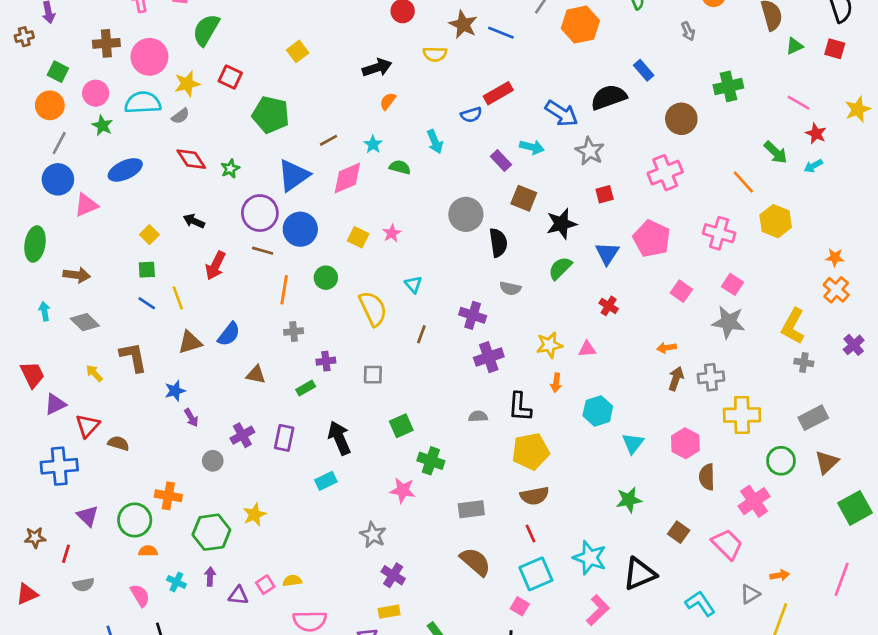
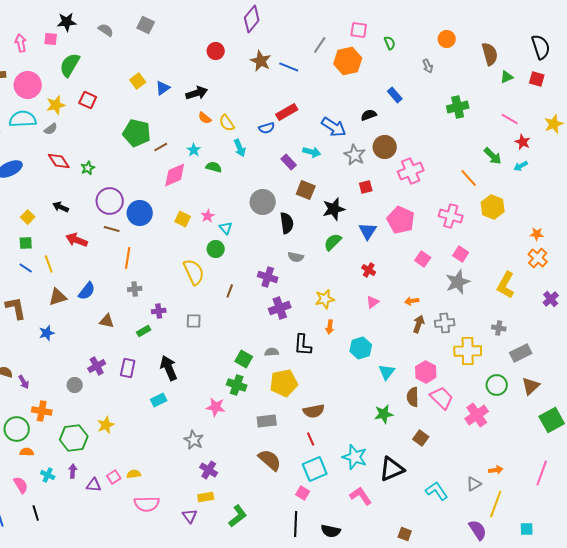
yellow semicircle: (435, 54) -> (227, 123), moved, turned 54
black semicircle: (609, 97) -> (369, 115), size x0.6
orange semicircle: (388, 101) -> (205, 118), turned -88
green pentagon: (271, 115) -> (137, 133), moved
brown circle: (681, 119) -> (385, 147), moved
blue triangle: (294, 175) -> (163, 88), moved, size x0.6
red arrow: (215, 266) -> (77, 240), turned 85
green circle: (326, 278) -> (216, 249), moved
cyan triangle: (413, 284) -> (226, 228), moved
gray star: (728, 322) -> (458, 282), turned -30
pink triangle: (587, 349) -> (373, 302), moved, turned -32
gray cross: (804, 362) -> (499, 328), moved
purple arrow: (191, 418) -> (24, 382), moved
green square: (401, 426) -> (244, 359), moved, turned -36
yellow pentagon: (531, 451) -> (284, 383), moved
brown semicircle: (707, 477) -> (413, 397), moved
pink trapezoid: (727, 544) -> (442, 398), moved
pink L-shape: (598, 610) -> (361, 496), turned -80

